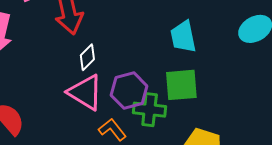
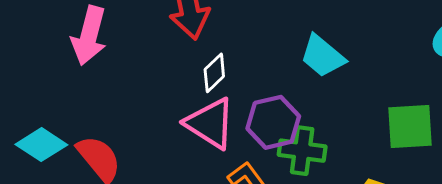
cyan trapezoid: (183, 37) -> (323, 56), moved, turned -40
green square: (181, 85) -> (410, 126), moved

